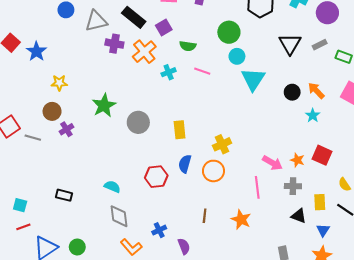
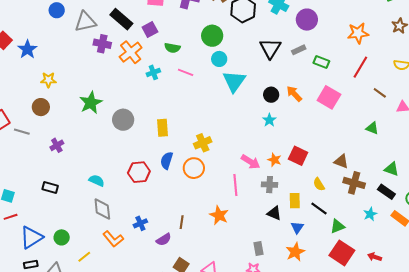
cyan star: (313, 115) -> (269, 120), moved
purple cross: (66, 129) -> (57, 145), moved
brown line: (205, 216) -> (182, 222), moved
purple semicircle: (184, 246) -> (164, 240), turned 77

